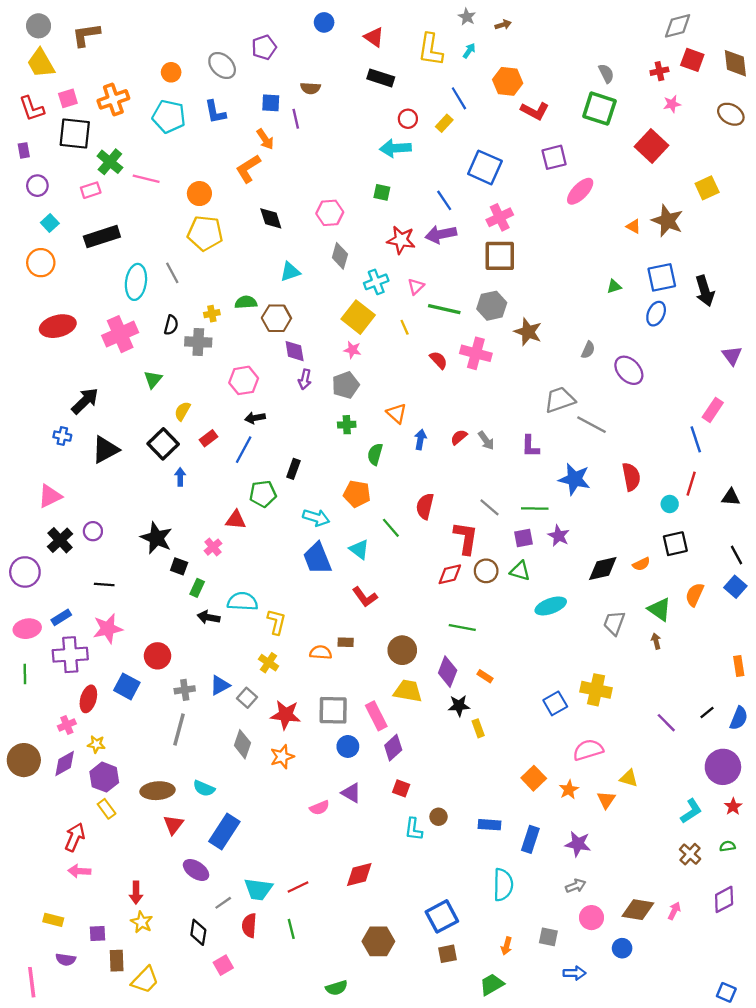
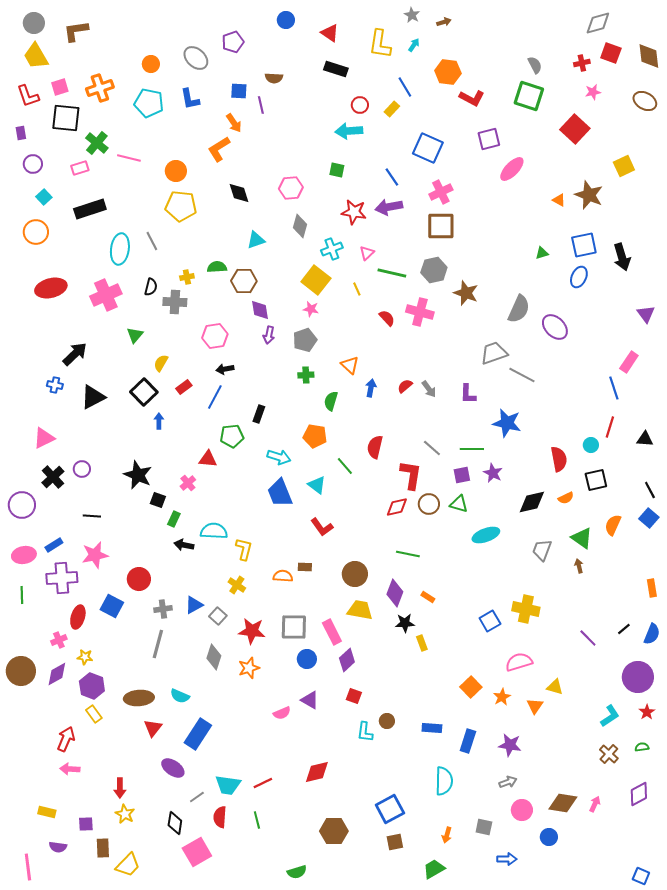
gray semicircle: (588, 350) -> (519, 309), size x1.8
red semicircle: (631, 477) -> (559, 459), moved
pink square: (223, 965) -> (197, 852), size x1.6

